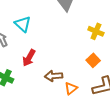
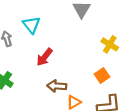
red arrow: (29, 58) -> (44, 57), moved

